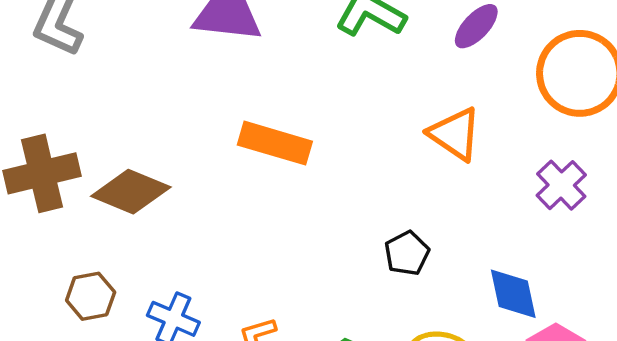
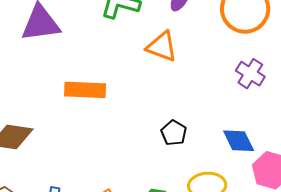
orange triangle: (455, 134) -> (162, 47), moved

